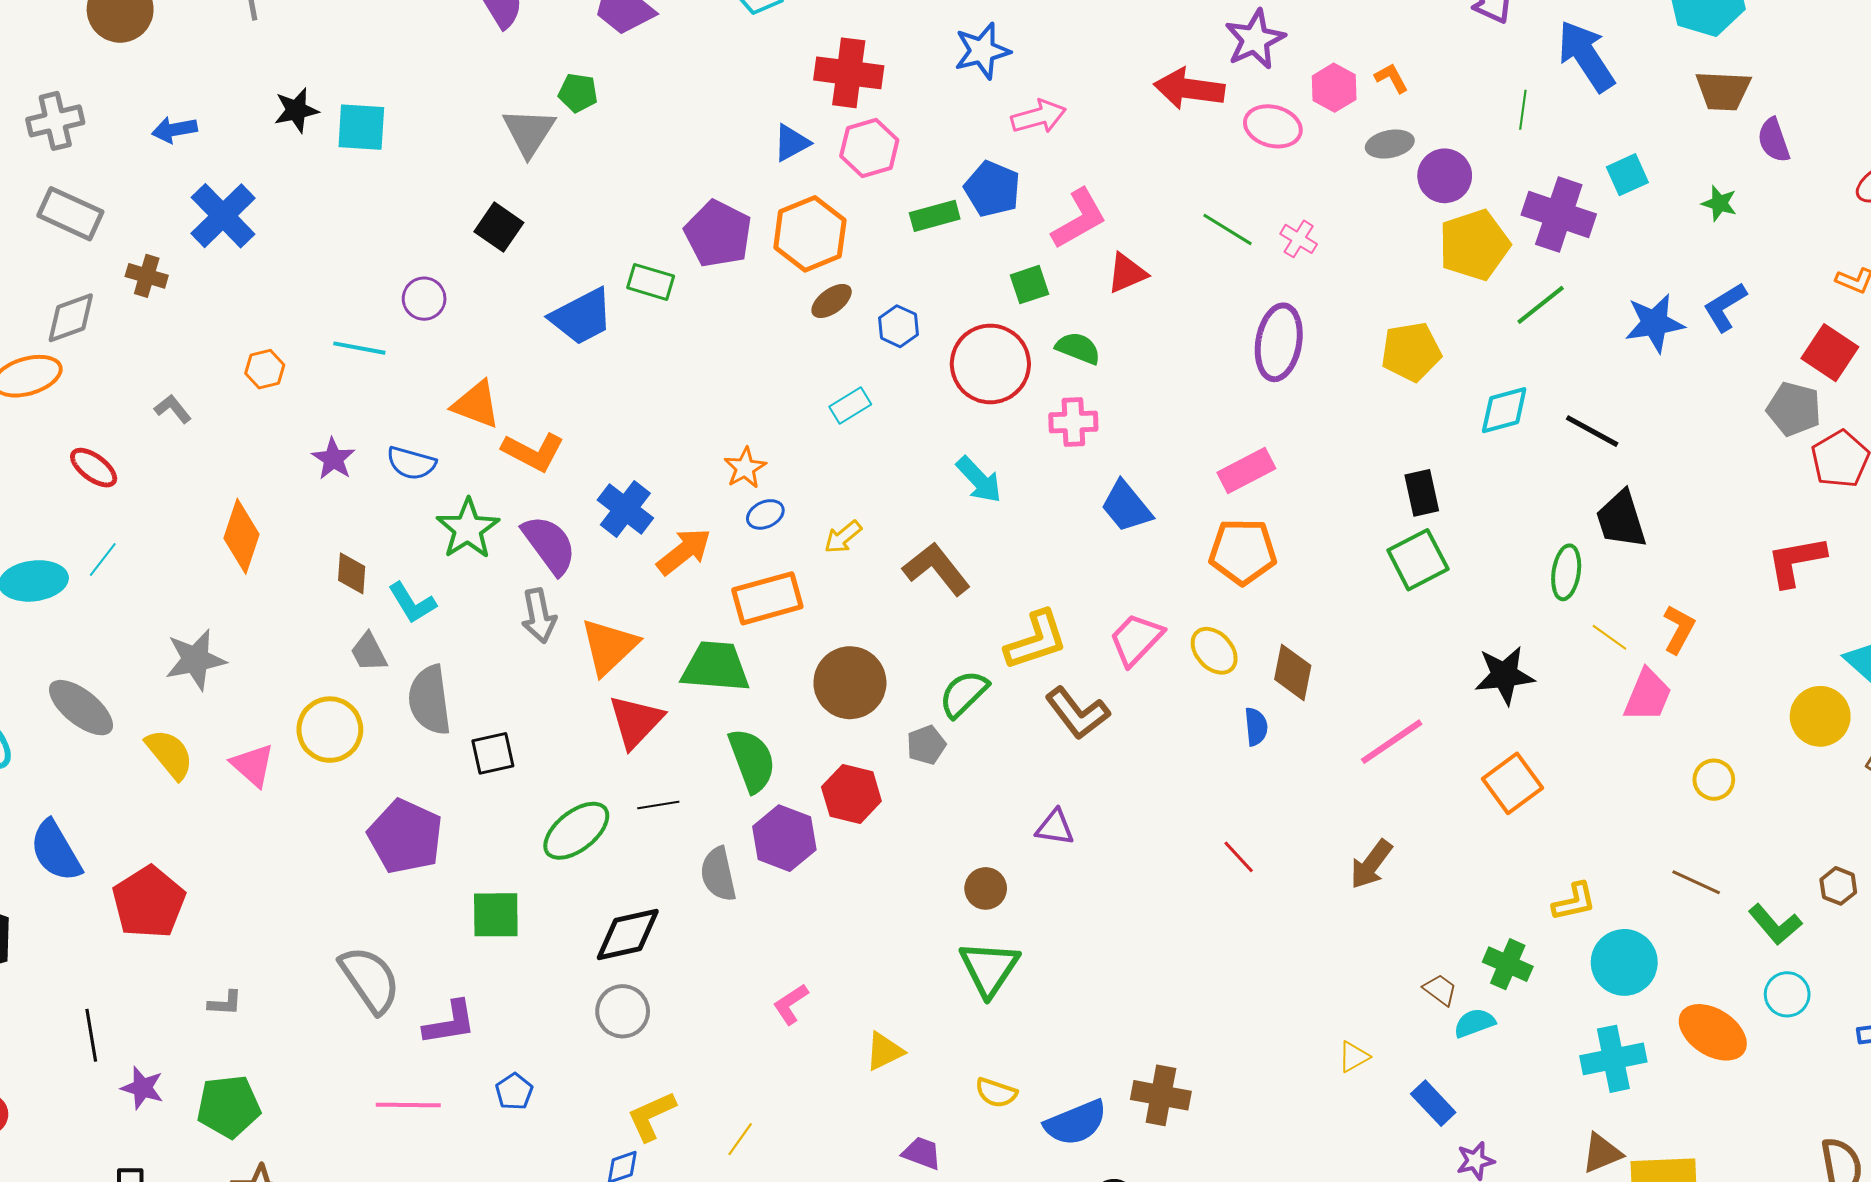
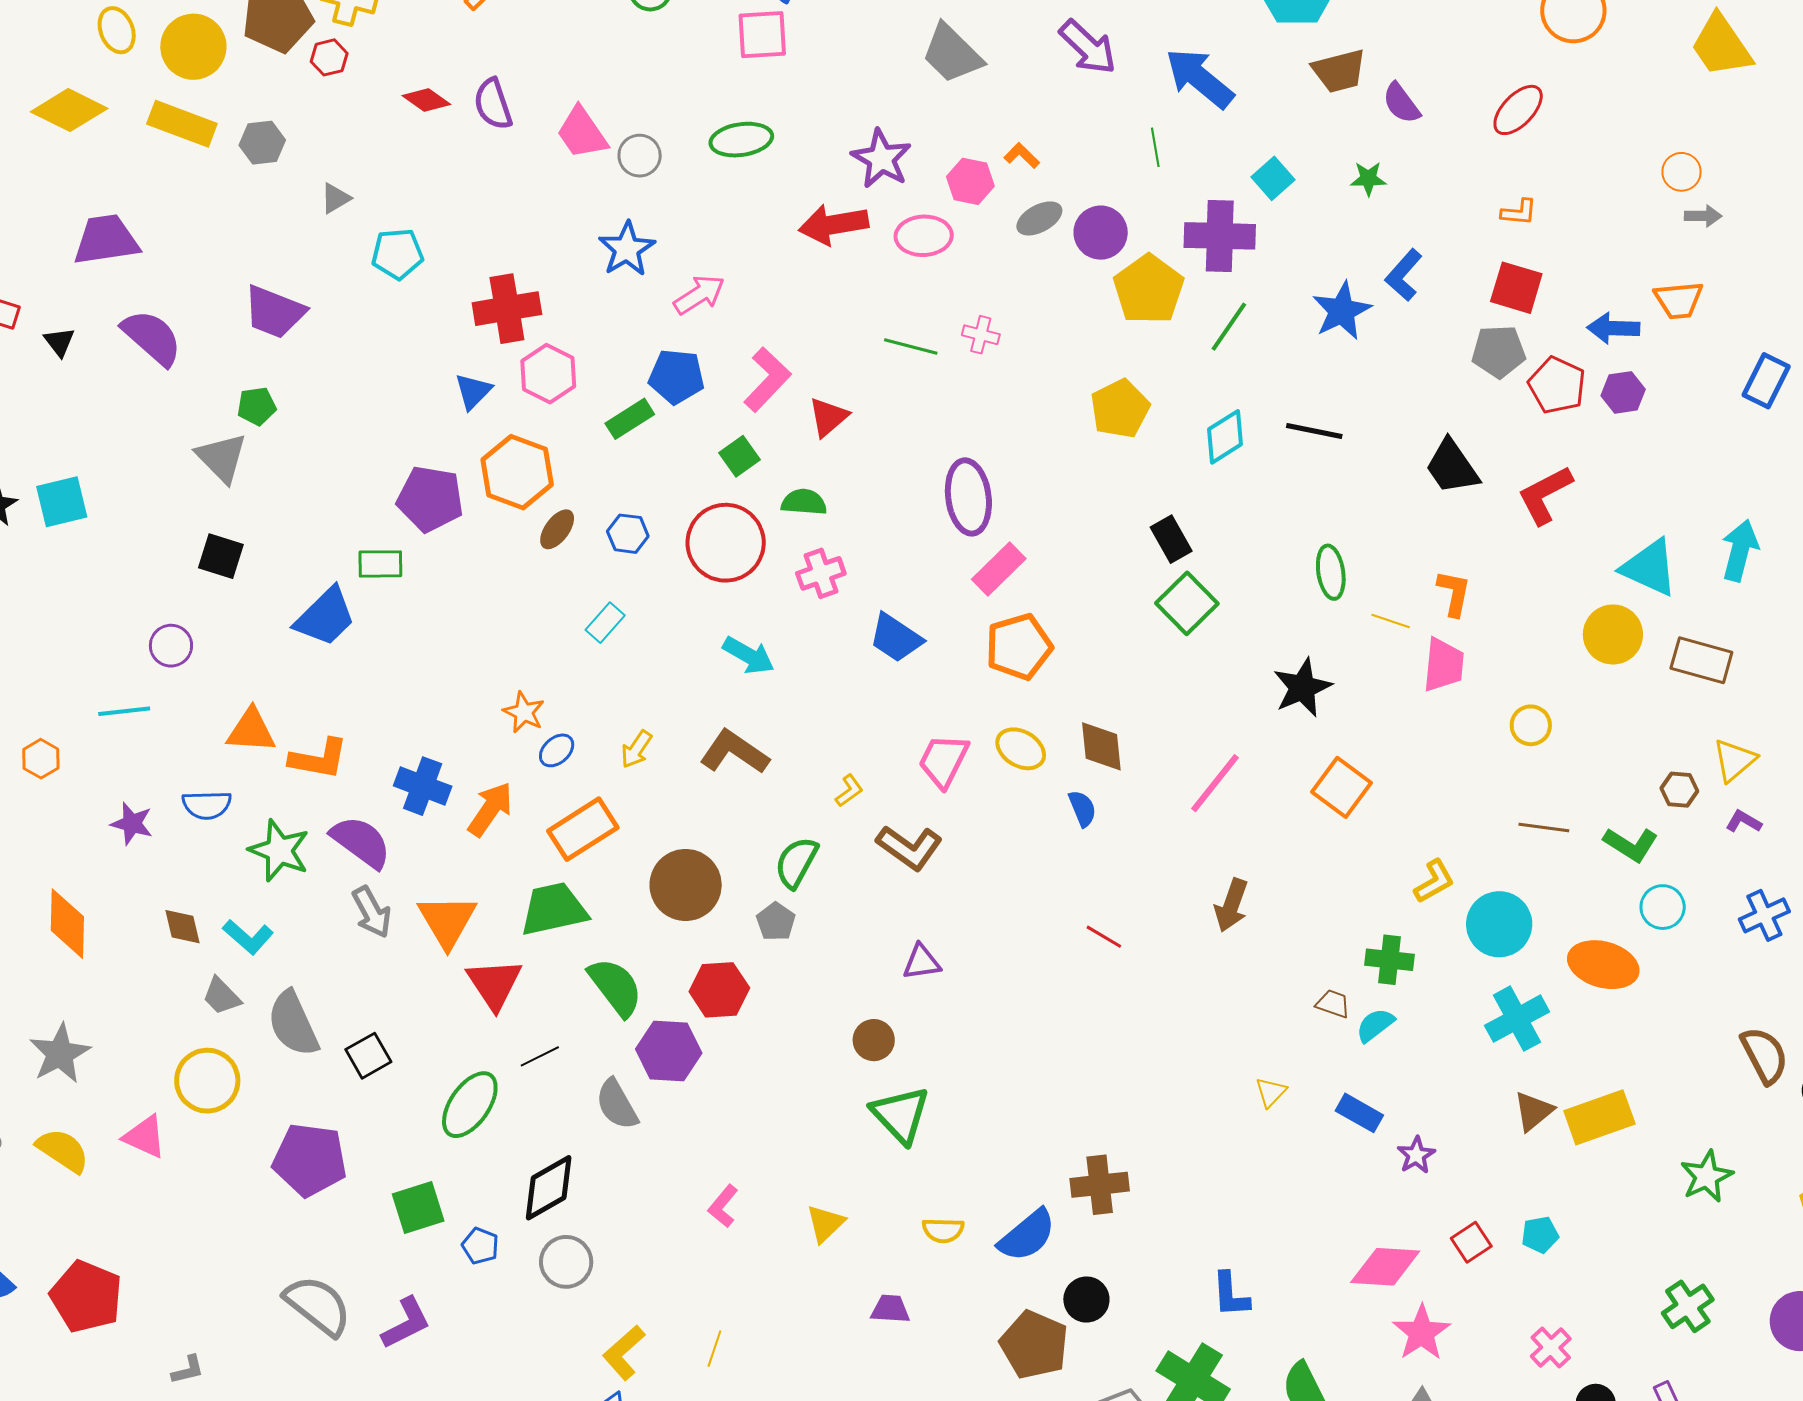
purple ellipse: (1279, 342) -> (968, 497), moved
black trapezoid: (1621, 520) -> (1452, 467), moved
yellow L-shape: (1036, 640) -> (849, 791), size x0.5
blue pentagon: (514, 1092) -> (480, 1246), moved

